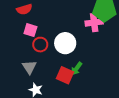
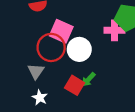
pink square: (30, 30) -> (61, 31), moved, size x1.5
red circle: (40, 45) -> (51, 47), size x1.6

